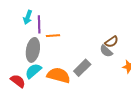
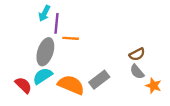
gray semicircle: (106, 51) -> (137, 72), moved

